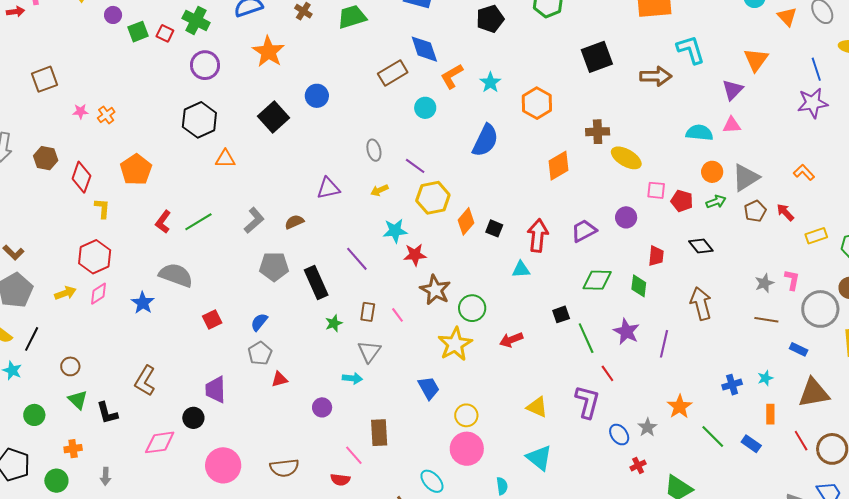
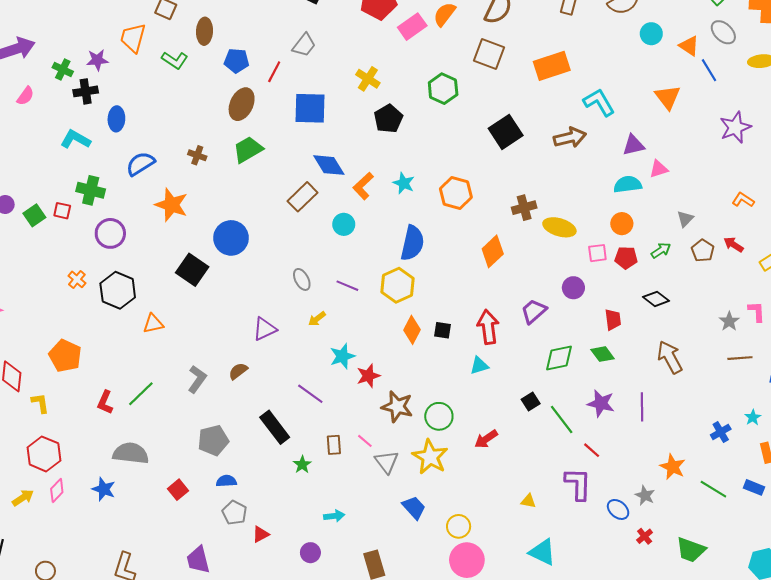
blue line: (816, 69) -> (709, 70), moved
purple triangle: (733, 90) -> (633, 145), moved, turned 45
blue circle: (317, 96) -> (231, 238), size x1.4
orange cross: (106, 115) -> (77, 279), moved
orange circle: (712, 172) -> (622, 224), moved
gray triangle: (746, 177) -> (685, 219), size x0.6
yellow hexagon: (433, 198) -> (397, 285), moved
gray pentagon: (274, 267) -> (213, 440), moved
green diamond: (639, 286) -> (603, 354), turned -30
blue semicircle: (259, 322) -> (226, 481), turned 60
gray triangle: (369, 351) -> (387, 462), moved
yellow triangle: (537, 407) -> (528, 501), size x0.7

